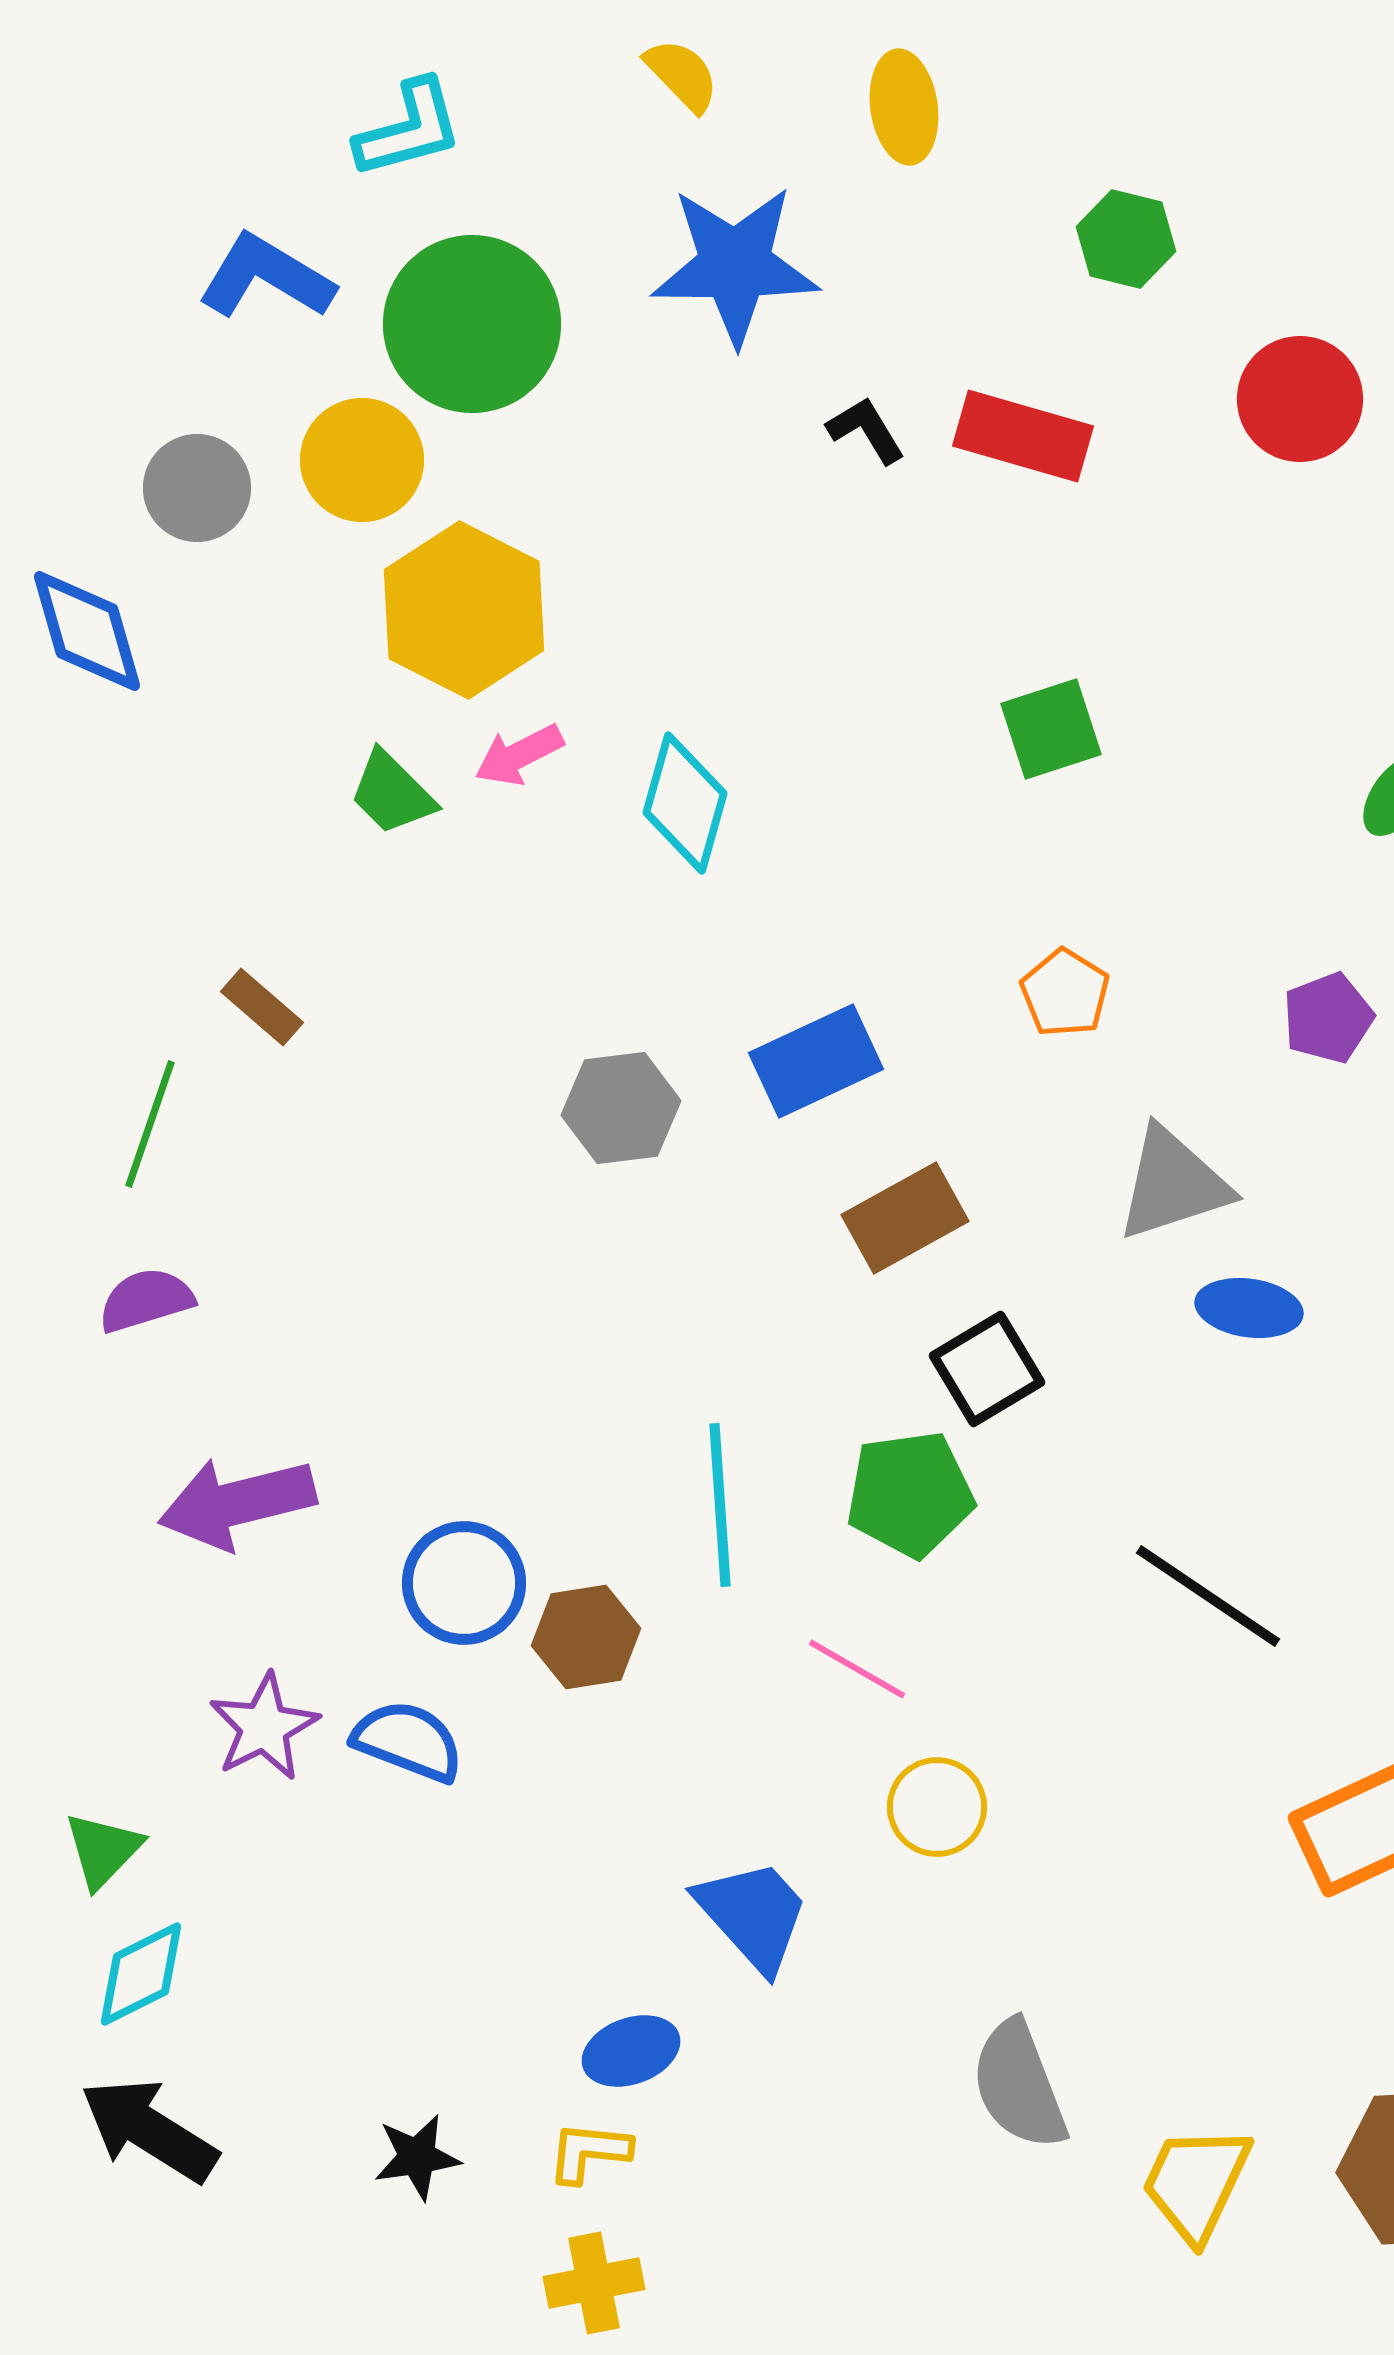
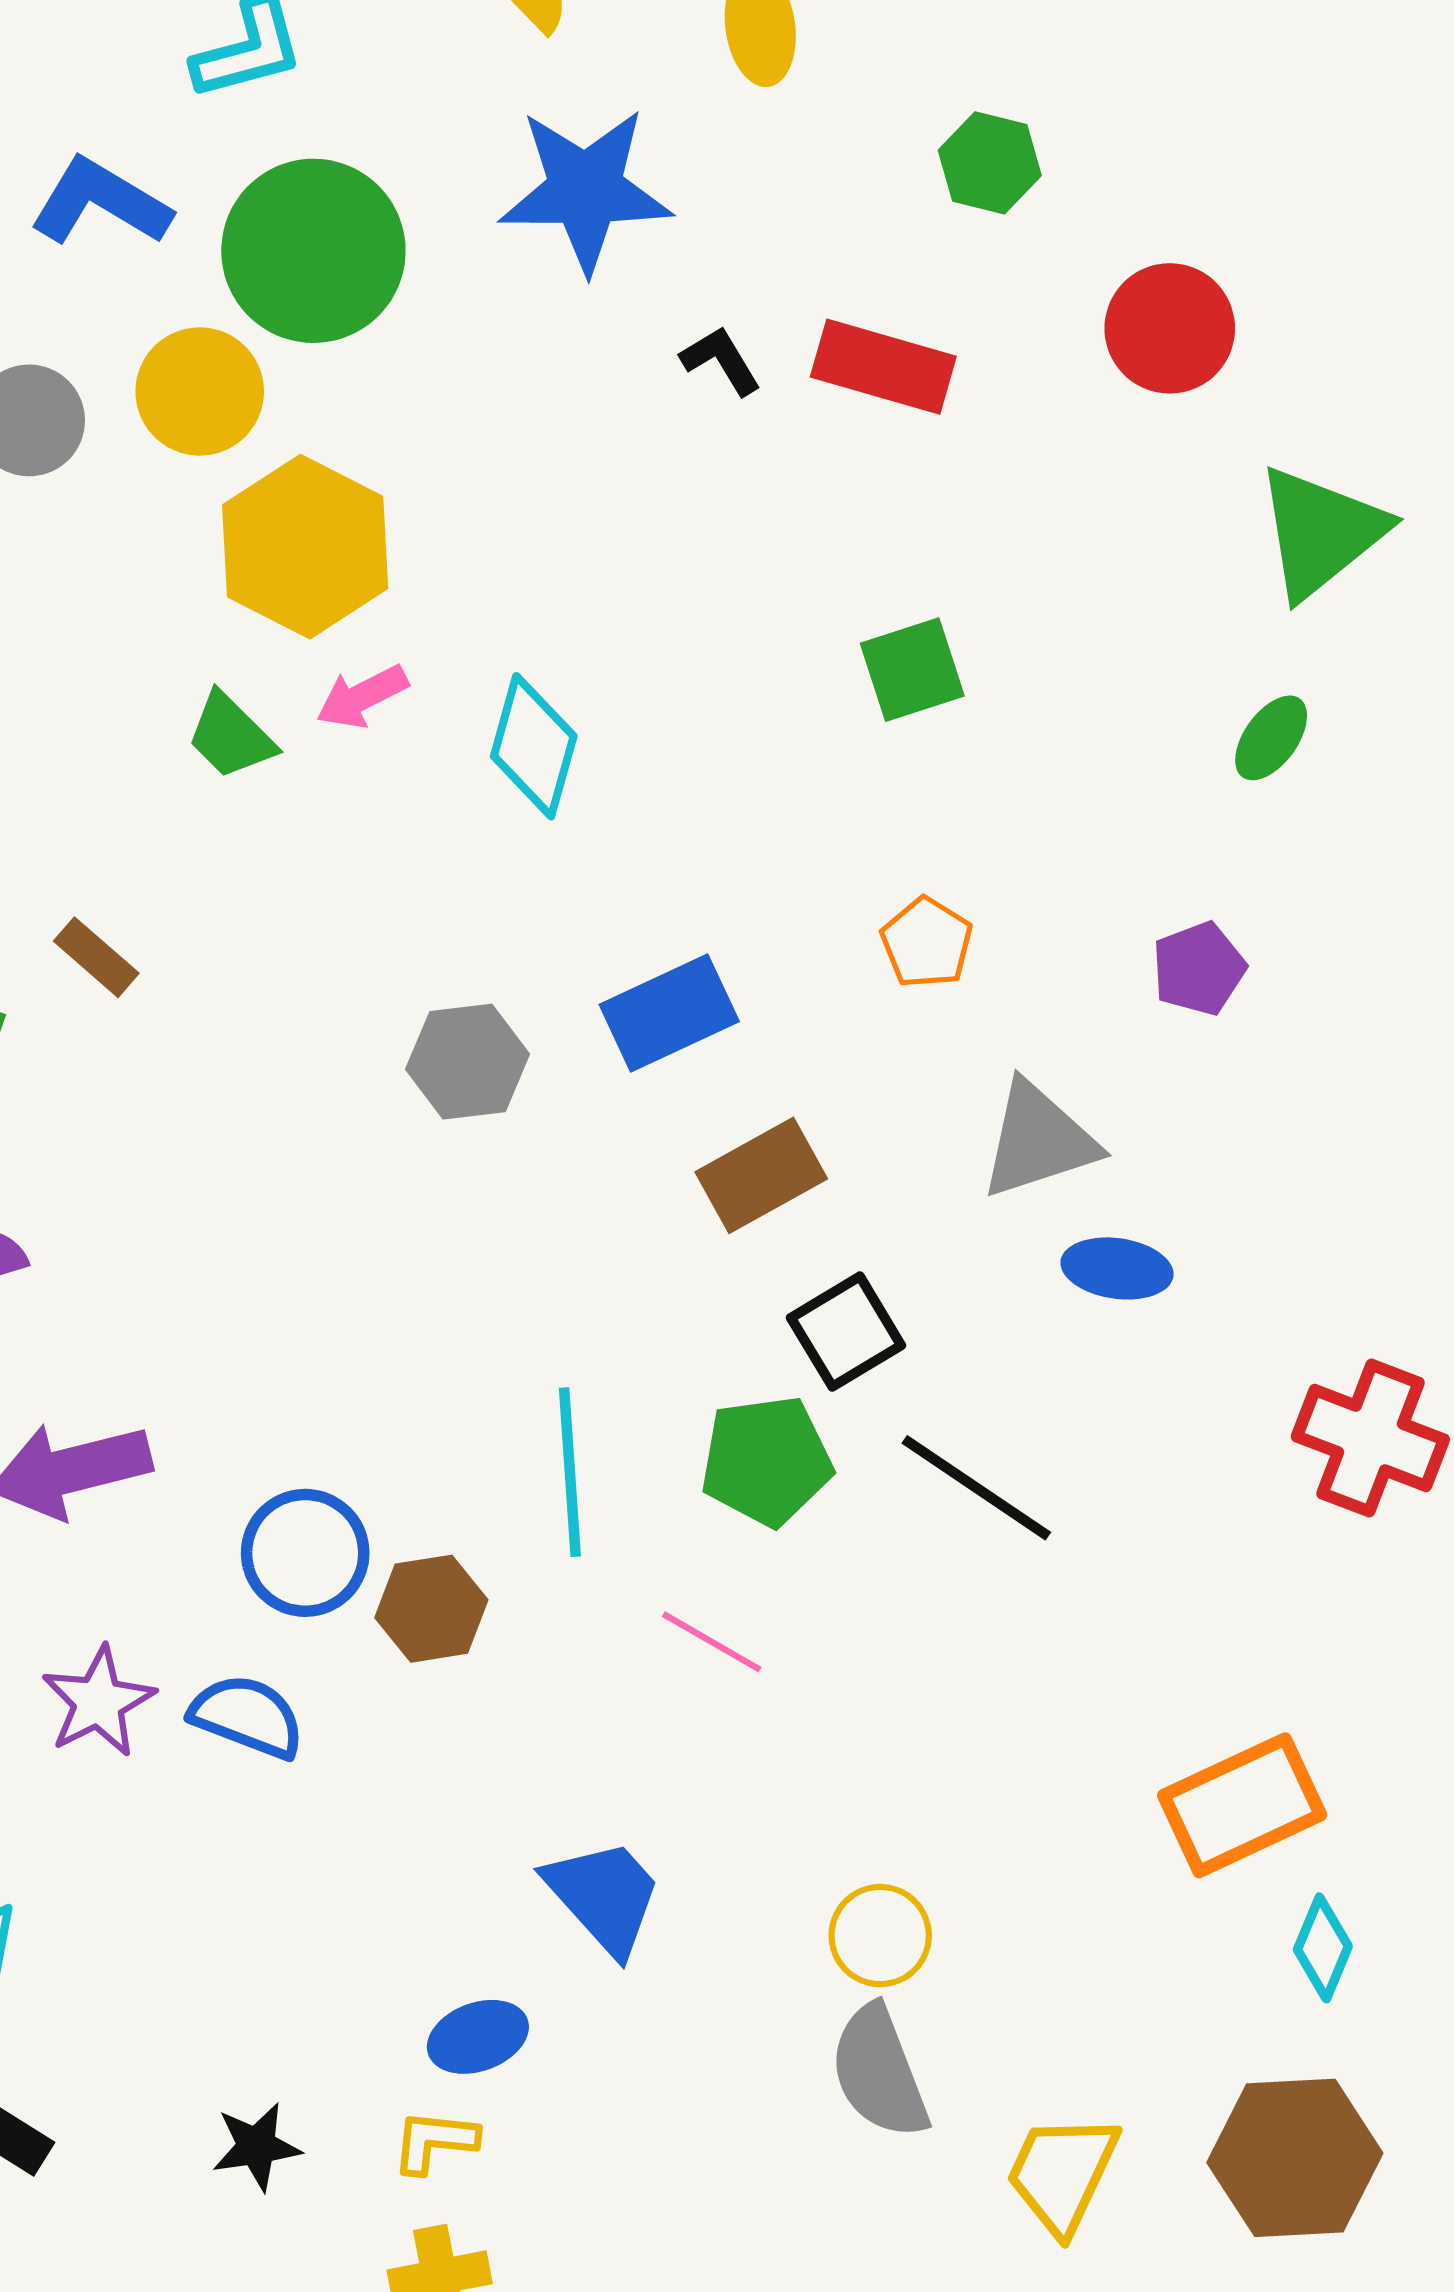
black line: (1208, 1596) -> (976, 1488), moved
yellow circle: (937, 1807) -> (880, 1936), moved

